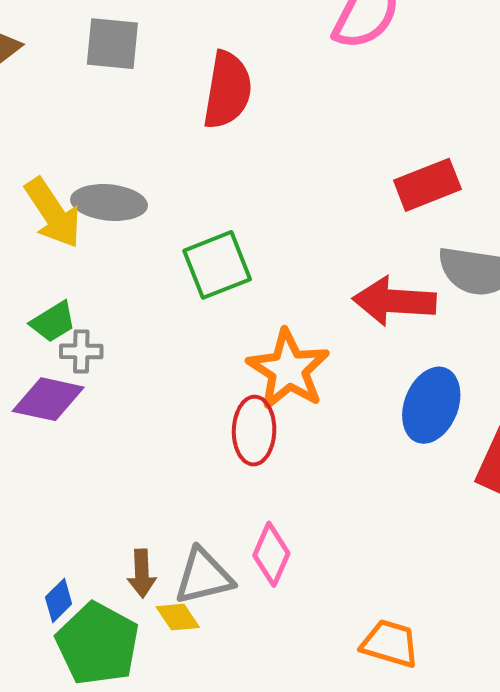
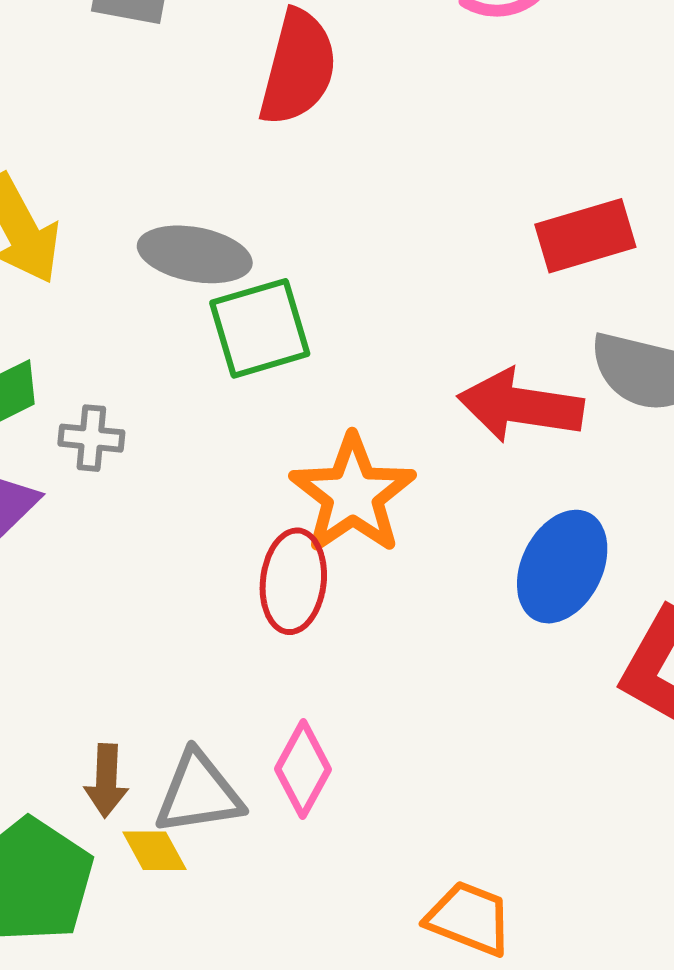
gray ellipse: (109, 203) -> (195, 254), moved
gray cross: (81, 351) -> (91, 438), moved

